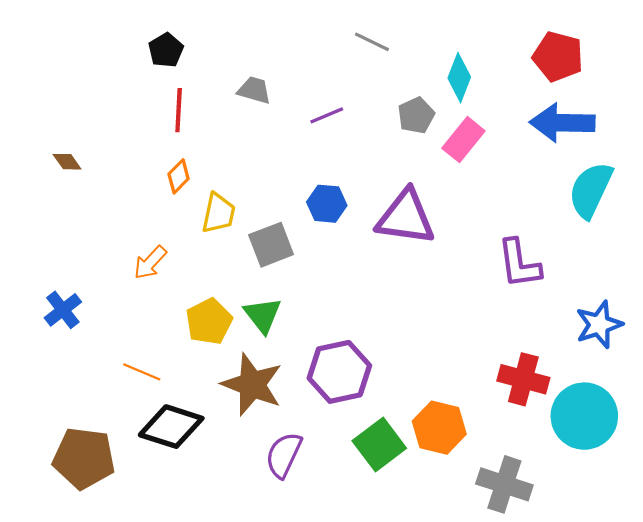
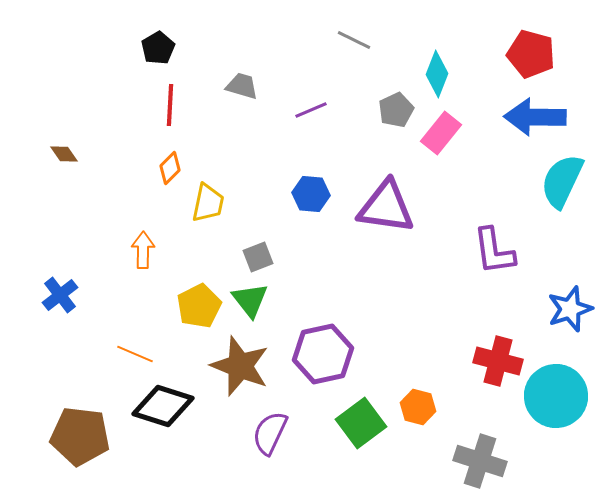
gray square: (271, 245) -> (258, 257), moved, size x0.7
orange arrow: (150, 263) -> (143, 250), turned 138
orange hexagon: (439, 428) -> (418, 407), size x0.7

